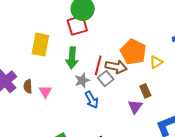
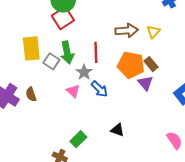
orange pentagon: (133, 52) -> (131, 65), moved
brown arrow: (116, 67) -> (127, 30), moved
gray square: (106, 79) -> (51, 61), moved
pink triangle: (45, 92) -> (73, 91), moved

